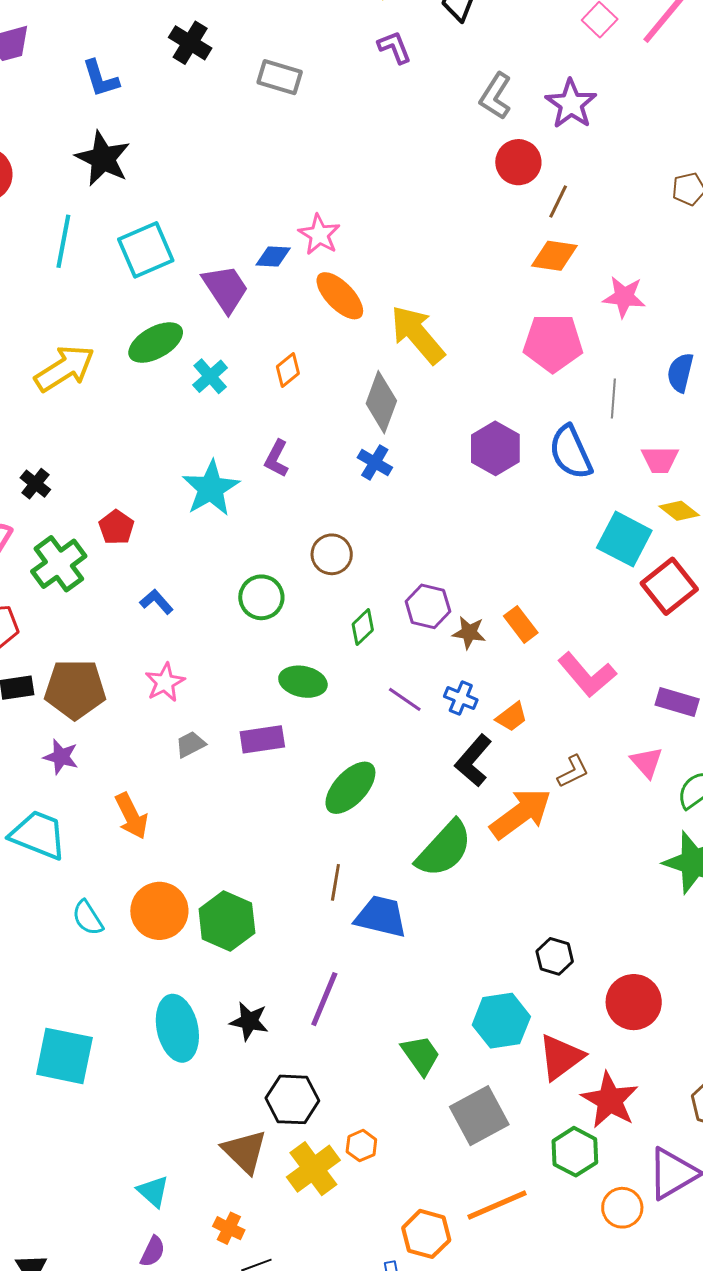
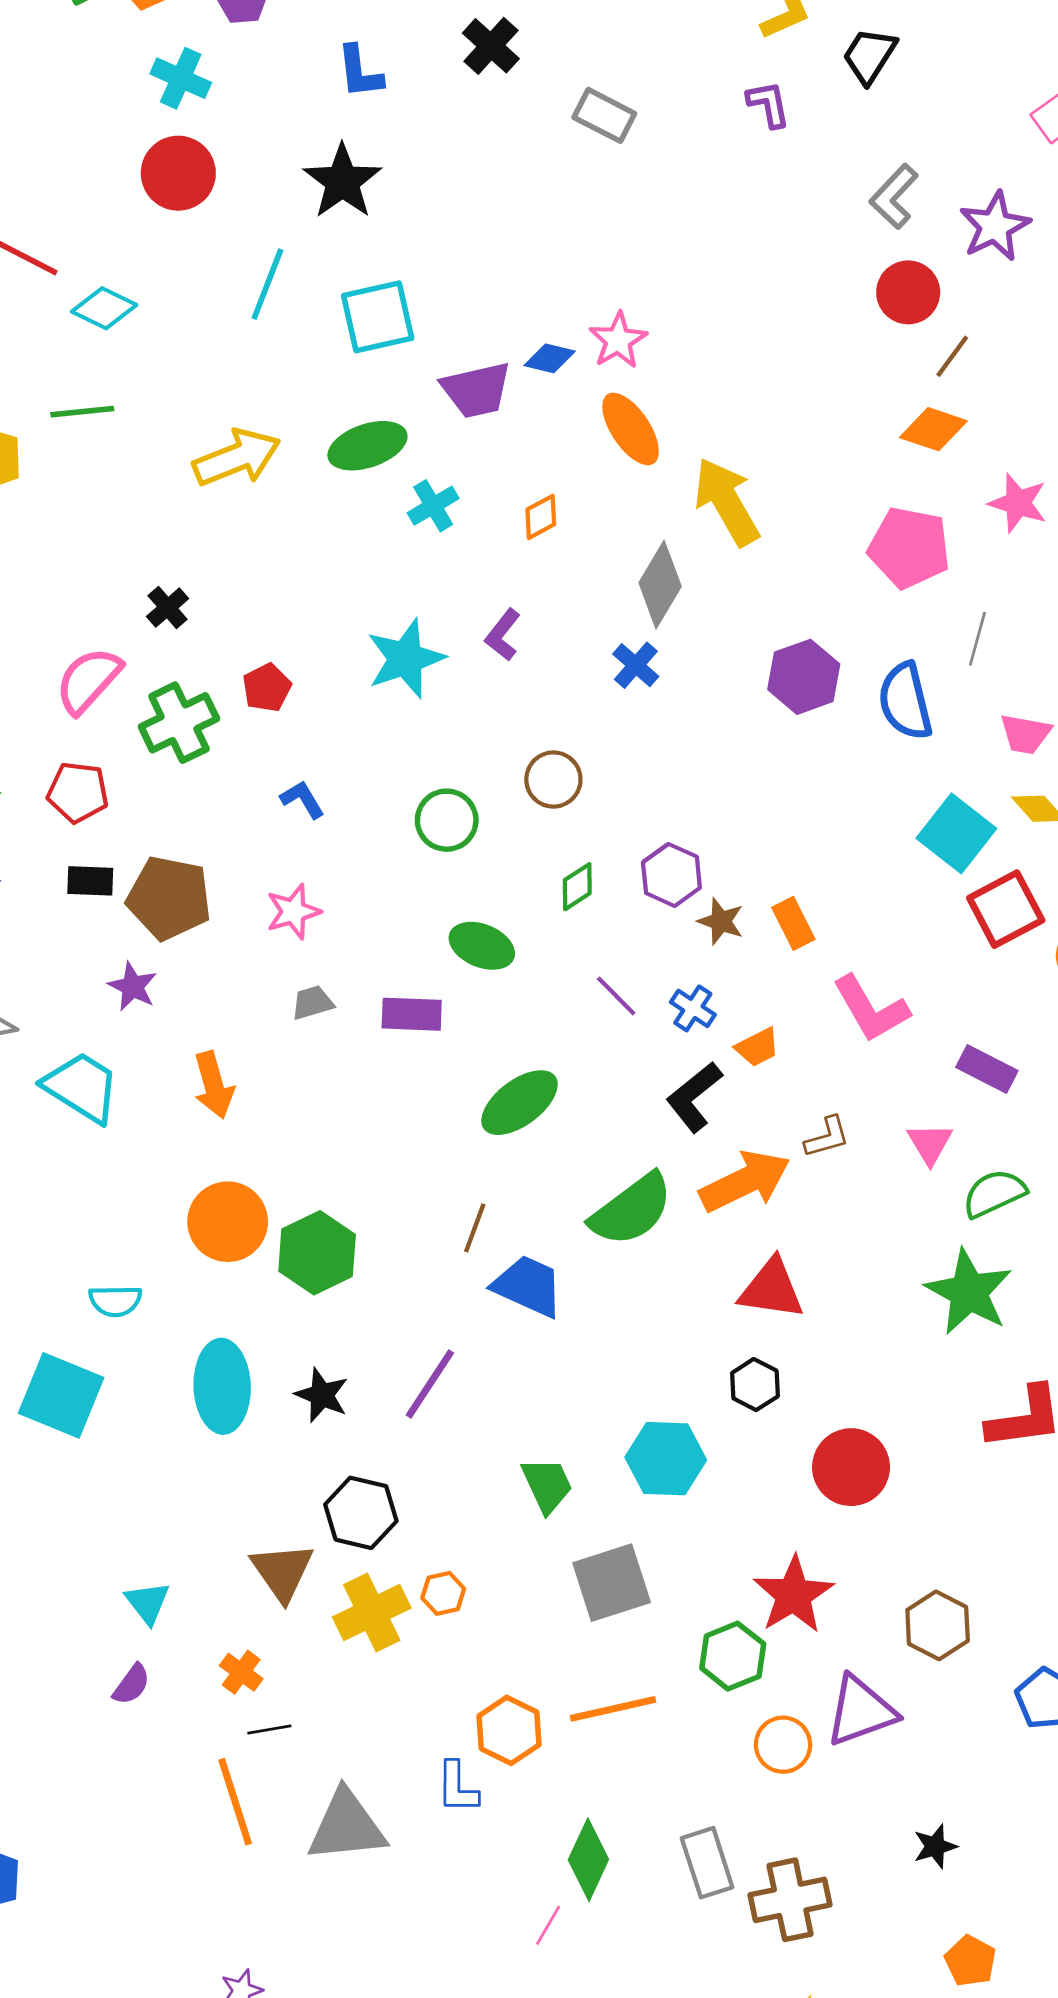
purple trapezoid: (225, 289) -> (476, 390), turned 100
cyan semicircle: (88, 918) -> (115, 1301), moved, turned -69
red triangle: (561, 1057) -> (772, 1289), moved, turned 34

